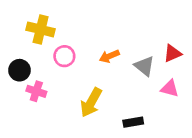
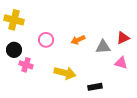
yellow cross: (41, 29) -> (14, 20), moved
gray triangle: (144, 66) -> (103, 47), turned -42
yellow arrow: (91, 102) -> (65, 73), turned -105

